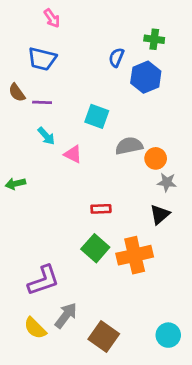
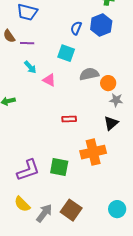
blue semicircle: (116, 57) -> (76, 28), moved
green square: (95, 248) -> (59, 167), moved, turned -30
gray arrow: (66, 315) -> (44, 213), moved

